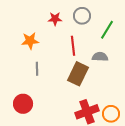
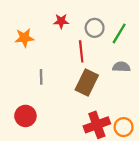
gray circle: (82, 16) -> (95, 28), moved
orange star: (30, 41) -> (24, 38), moved
gray semicircle: (100, 57) -> (121, 67), moved

